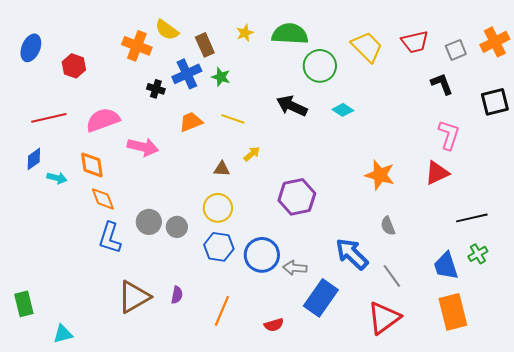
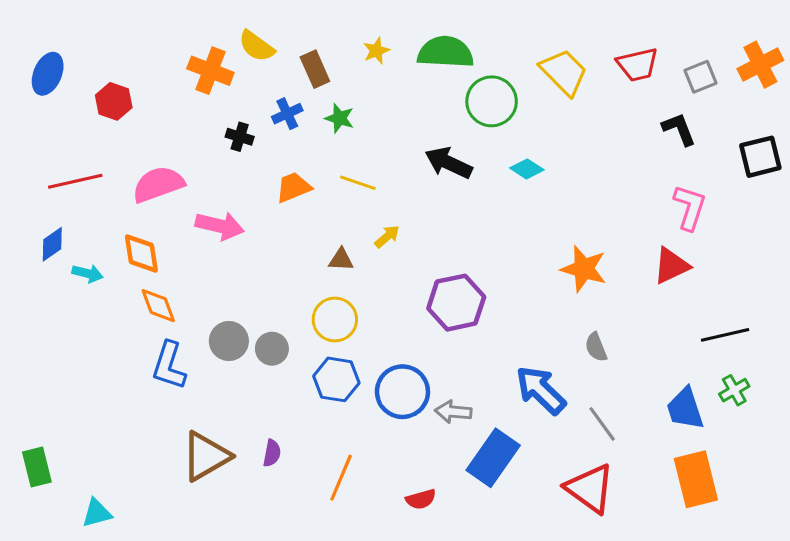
blue cross: (187, 74) -> (287, 114), size x0.7
red triangle: (384, 318) -> (590, 488), turned -48

